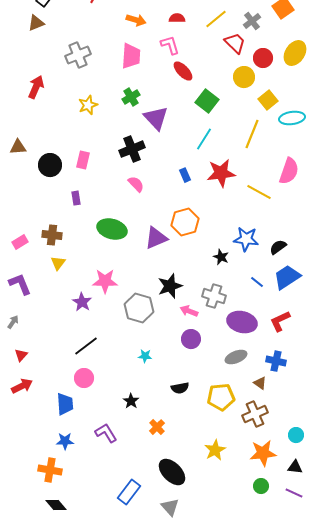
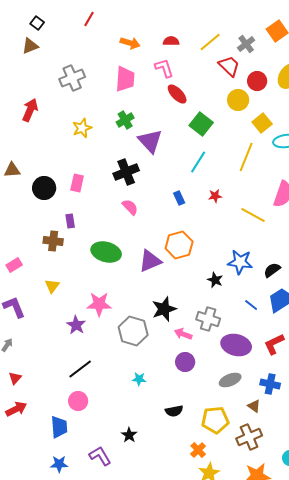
red star: (221, 173) -> (215, 196), size x0.5
brown cross: (52, 235) -> (53, 241), moved
black star: (131, 401) -> (129, 435), moved
orange cross: (157, 427) -> (198, 450), moved

